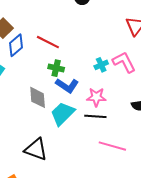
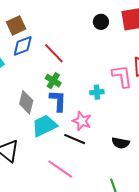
pink L-shape: (124, 62) -> (122, 76), moved
blue L-shape: (67, 86) -> (58, 101), turned -140
pink line: (112, 146) -> (60, 169), moved

